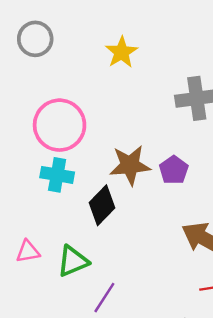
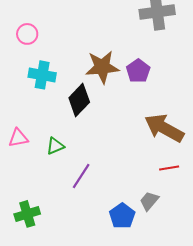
pink circle: (60, 125) -> (27, 34), moved, size x0.5
green triangle: (73, 261) -> (55, 146), size x0.7

